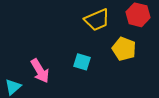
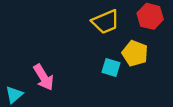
cyan square: (82, 62) -> (111, 67), moved

